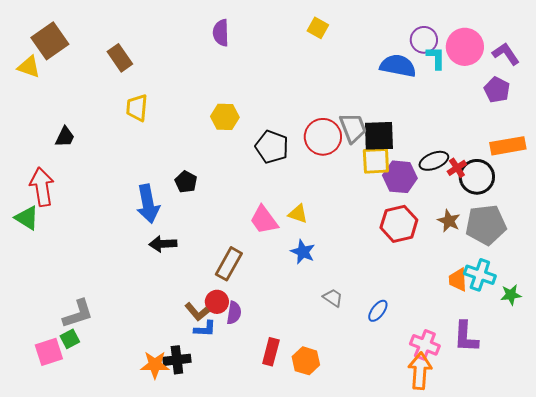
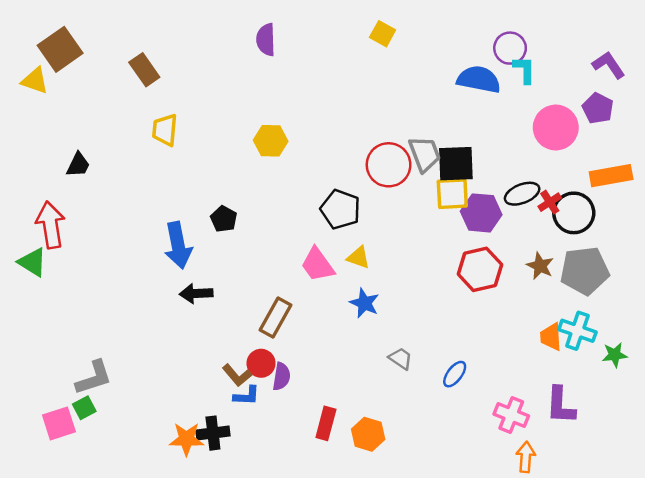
pink circle: (465, 47) -> (556, 128), moved
black pentagon: (272, 147) -> (340, 209), moved
orange arrow: (420, 371) -> (526, 457), moved, size x0.7

